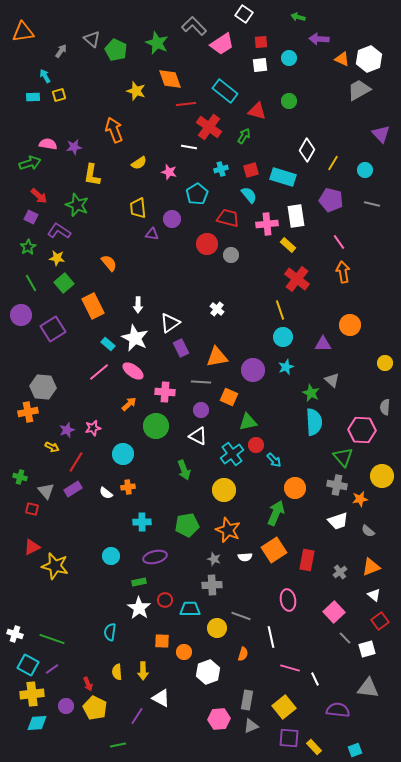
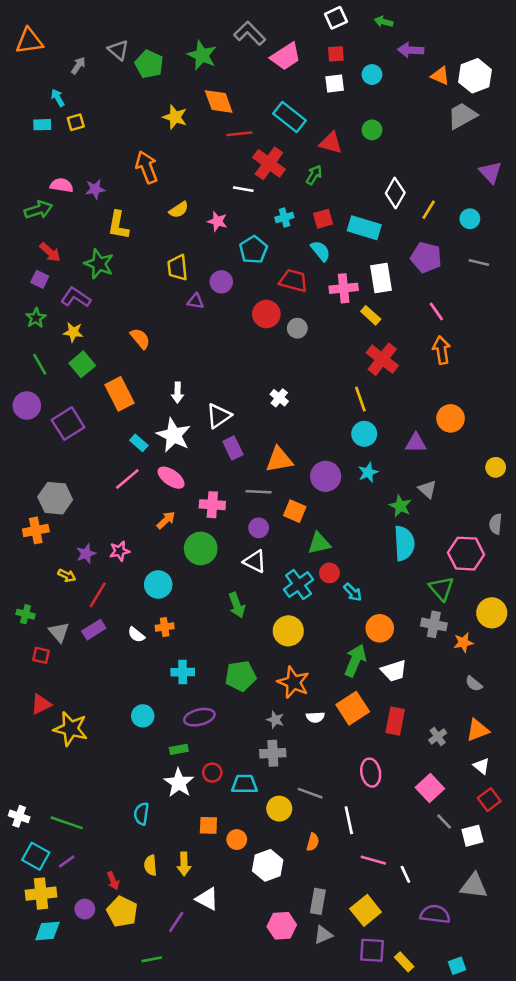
white square: (244, 14) -> (336, 18), moved, turned 30
white trapezoid: (338, 521) -> (394, 671), moved

